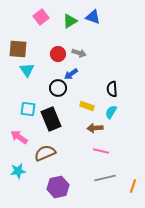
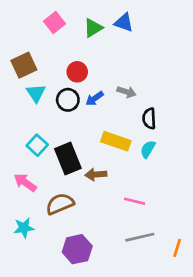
brown square: (18, 49) -> (24, 65), turned -30
gray arrow: (79, 53) -> (126, 92), moved
black circle: (58, 88) -> (68, 100), moved
yellow rectangle: (87, 106) -> (116, 141), size x1.5
cyan square: (28, 109) -> (37, 145), turned 35
brown arrow: (95, 128) -> (96, 174), moved

